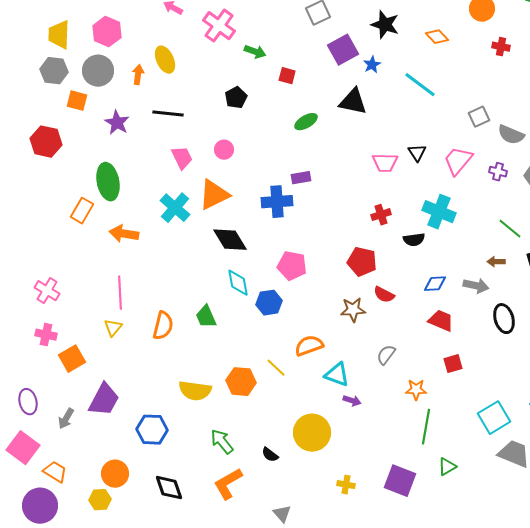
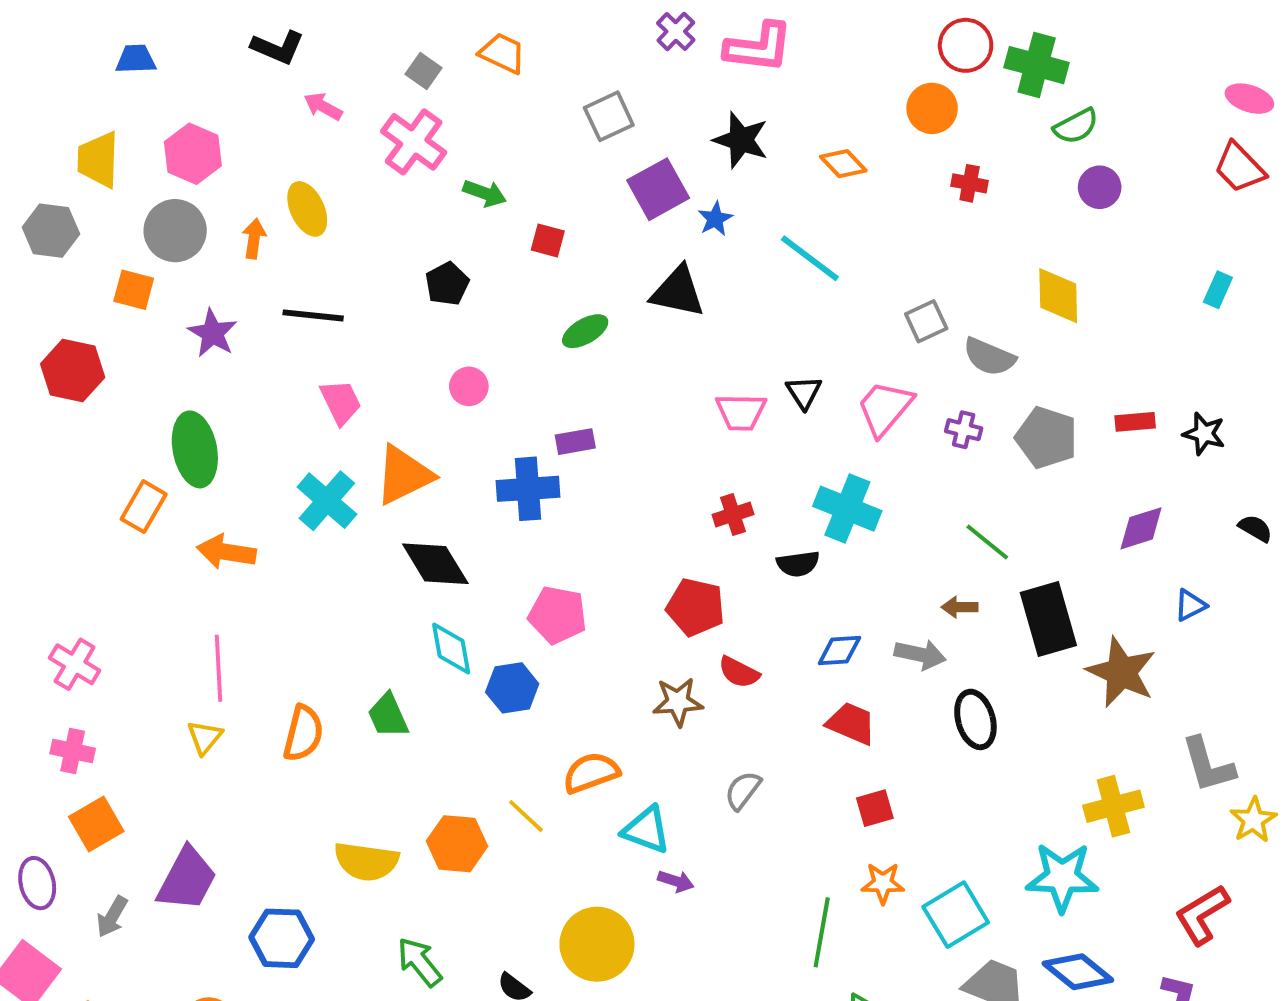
gray hexagon: (54, 71) -> (51, 231), moved
pink circle: (224, 150) -> (469, 386), moved
orange square: (72, 359) -> (96, 824), moved
orange star: (416, 390) -> (883, 883), moved

